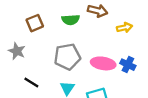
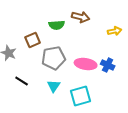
brown square: (35, 23) -> (33, 40), moved
yellow arrow: (124, 28) -> (115, 31), moved

